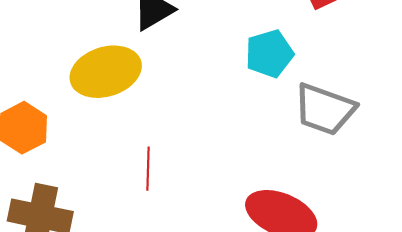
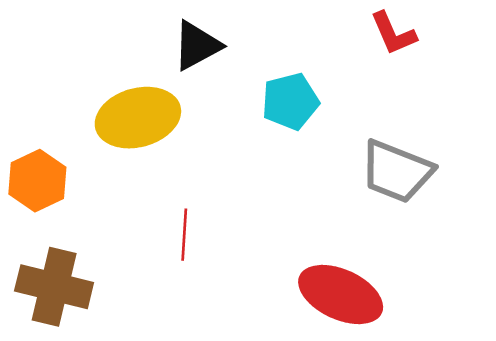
cyan pentagon: (269, 54) -> (290, 101), moved

